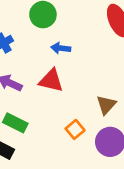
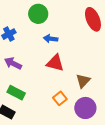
red triangle: (51, 81) -> (55, 63), moved

